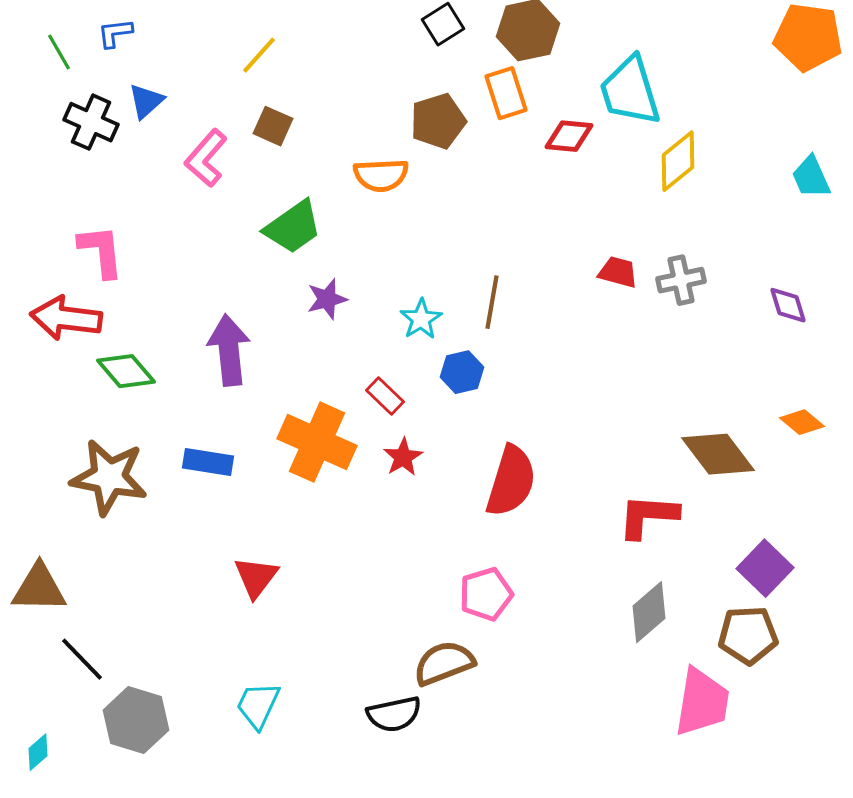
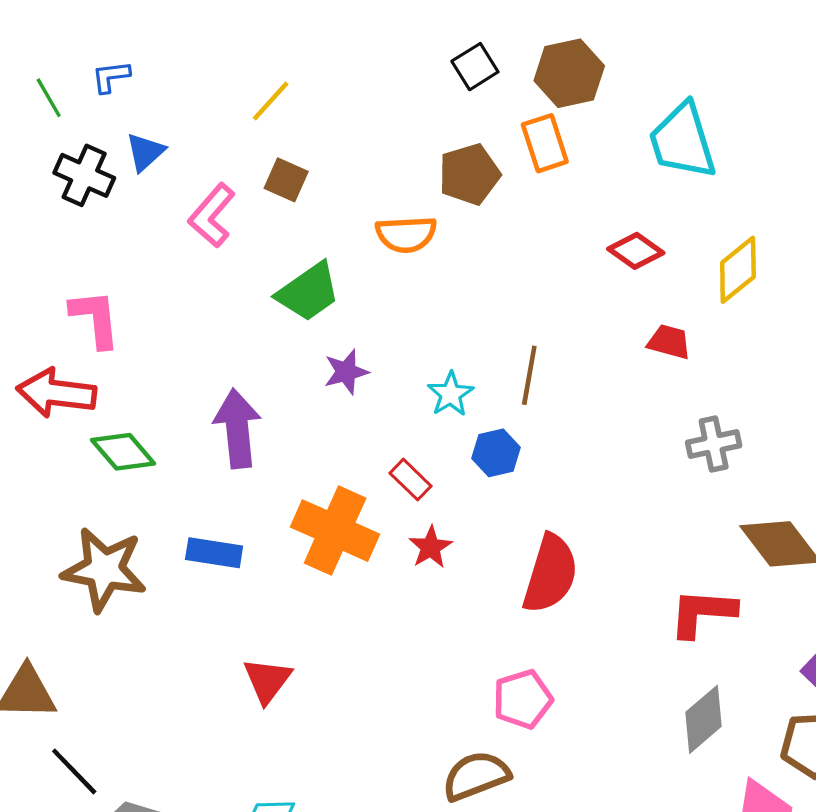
red diamond: (569, 136) -> (636, 251), moved, turned 30
yellow diamond: (678, 161) -> (738, 270), moved
gray cross: (681, 280) -> (714, 444), moved

